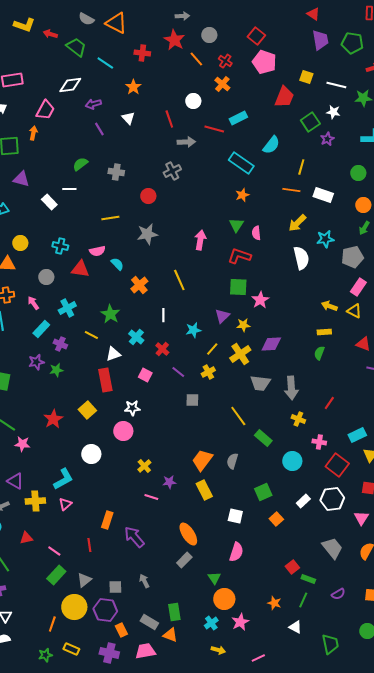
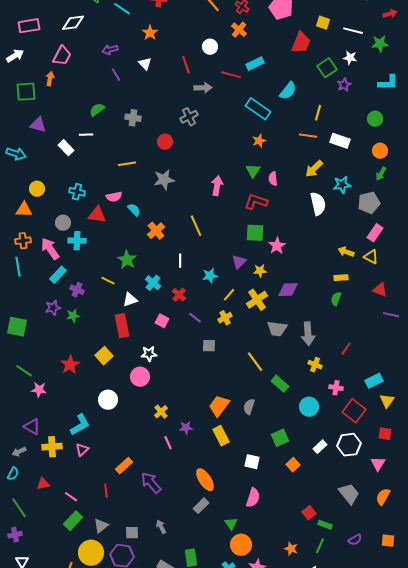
white diamond: (70, 85) -> (73, 23), moved
pink arrow: (33, 303) -> (50, 249), size x1.6
cyan cross: (67, 308) -> (77, 241), moved, turned 30
pink line: (151, 497) -> (168, 443), turned 48
orange rectangle: (107, 520) -> (124, 466), turned 30

